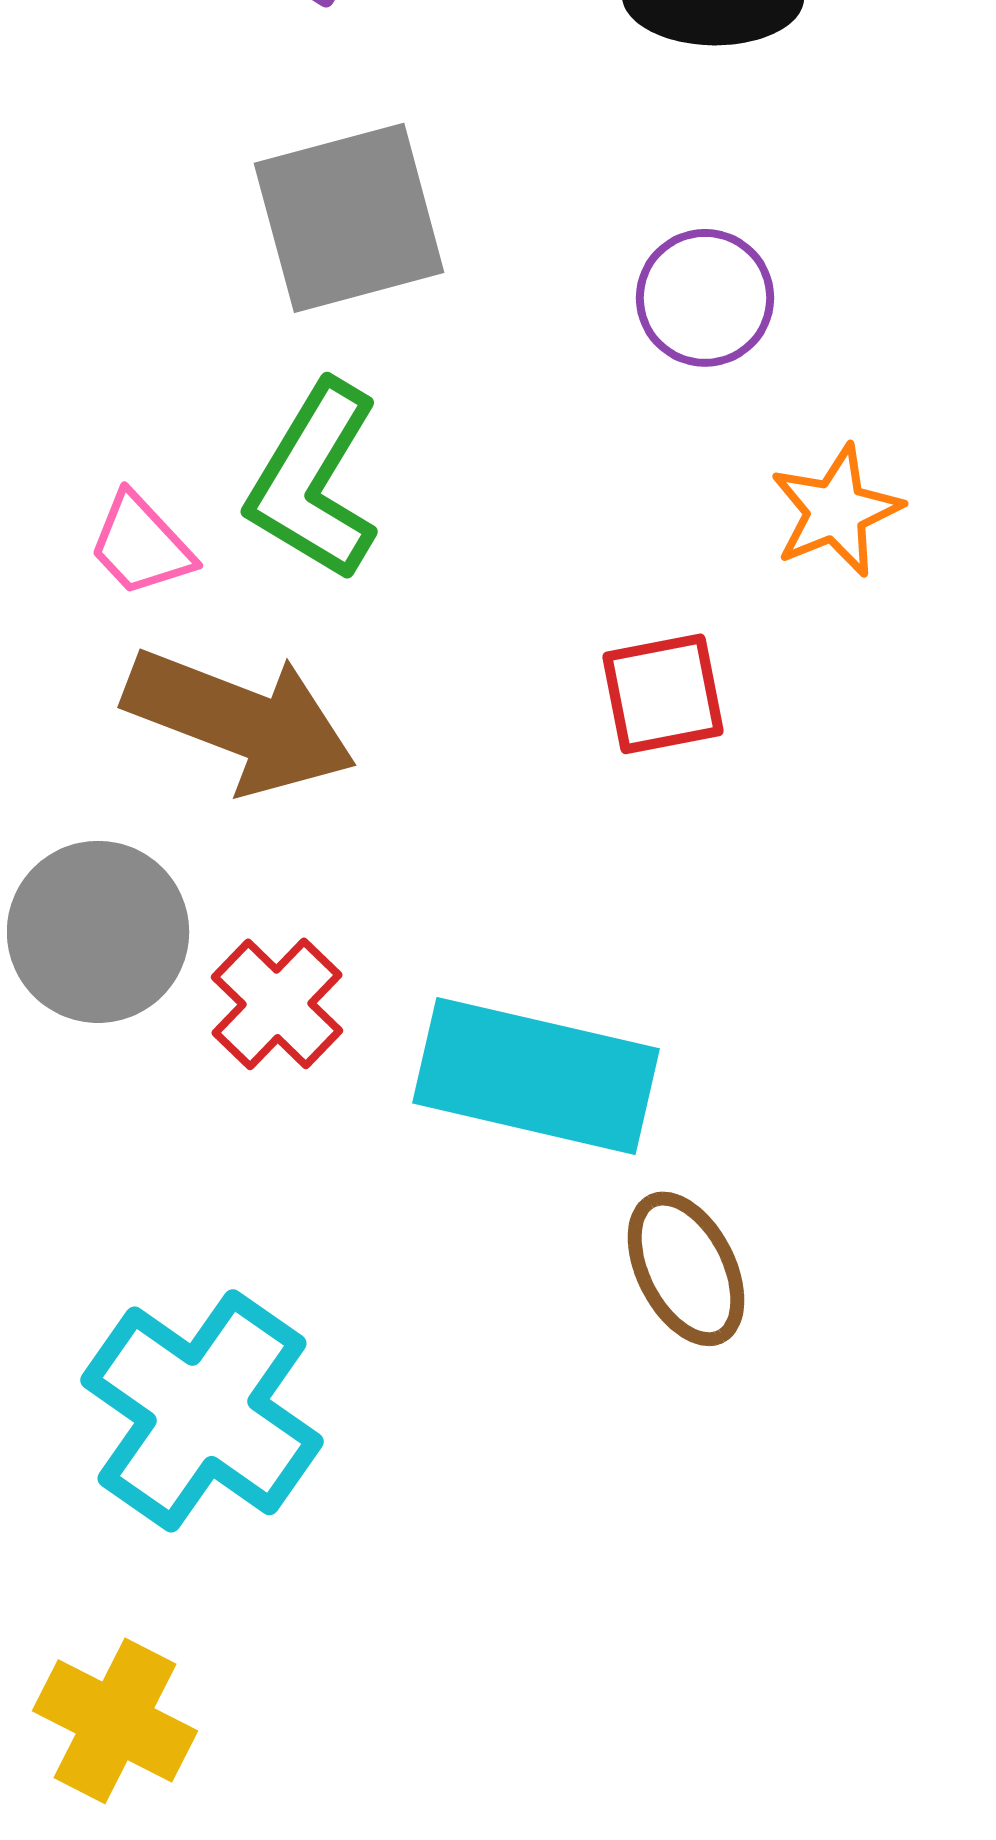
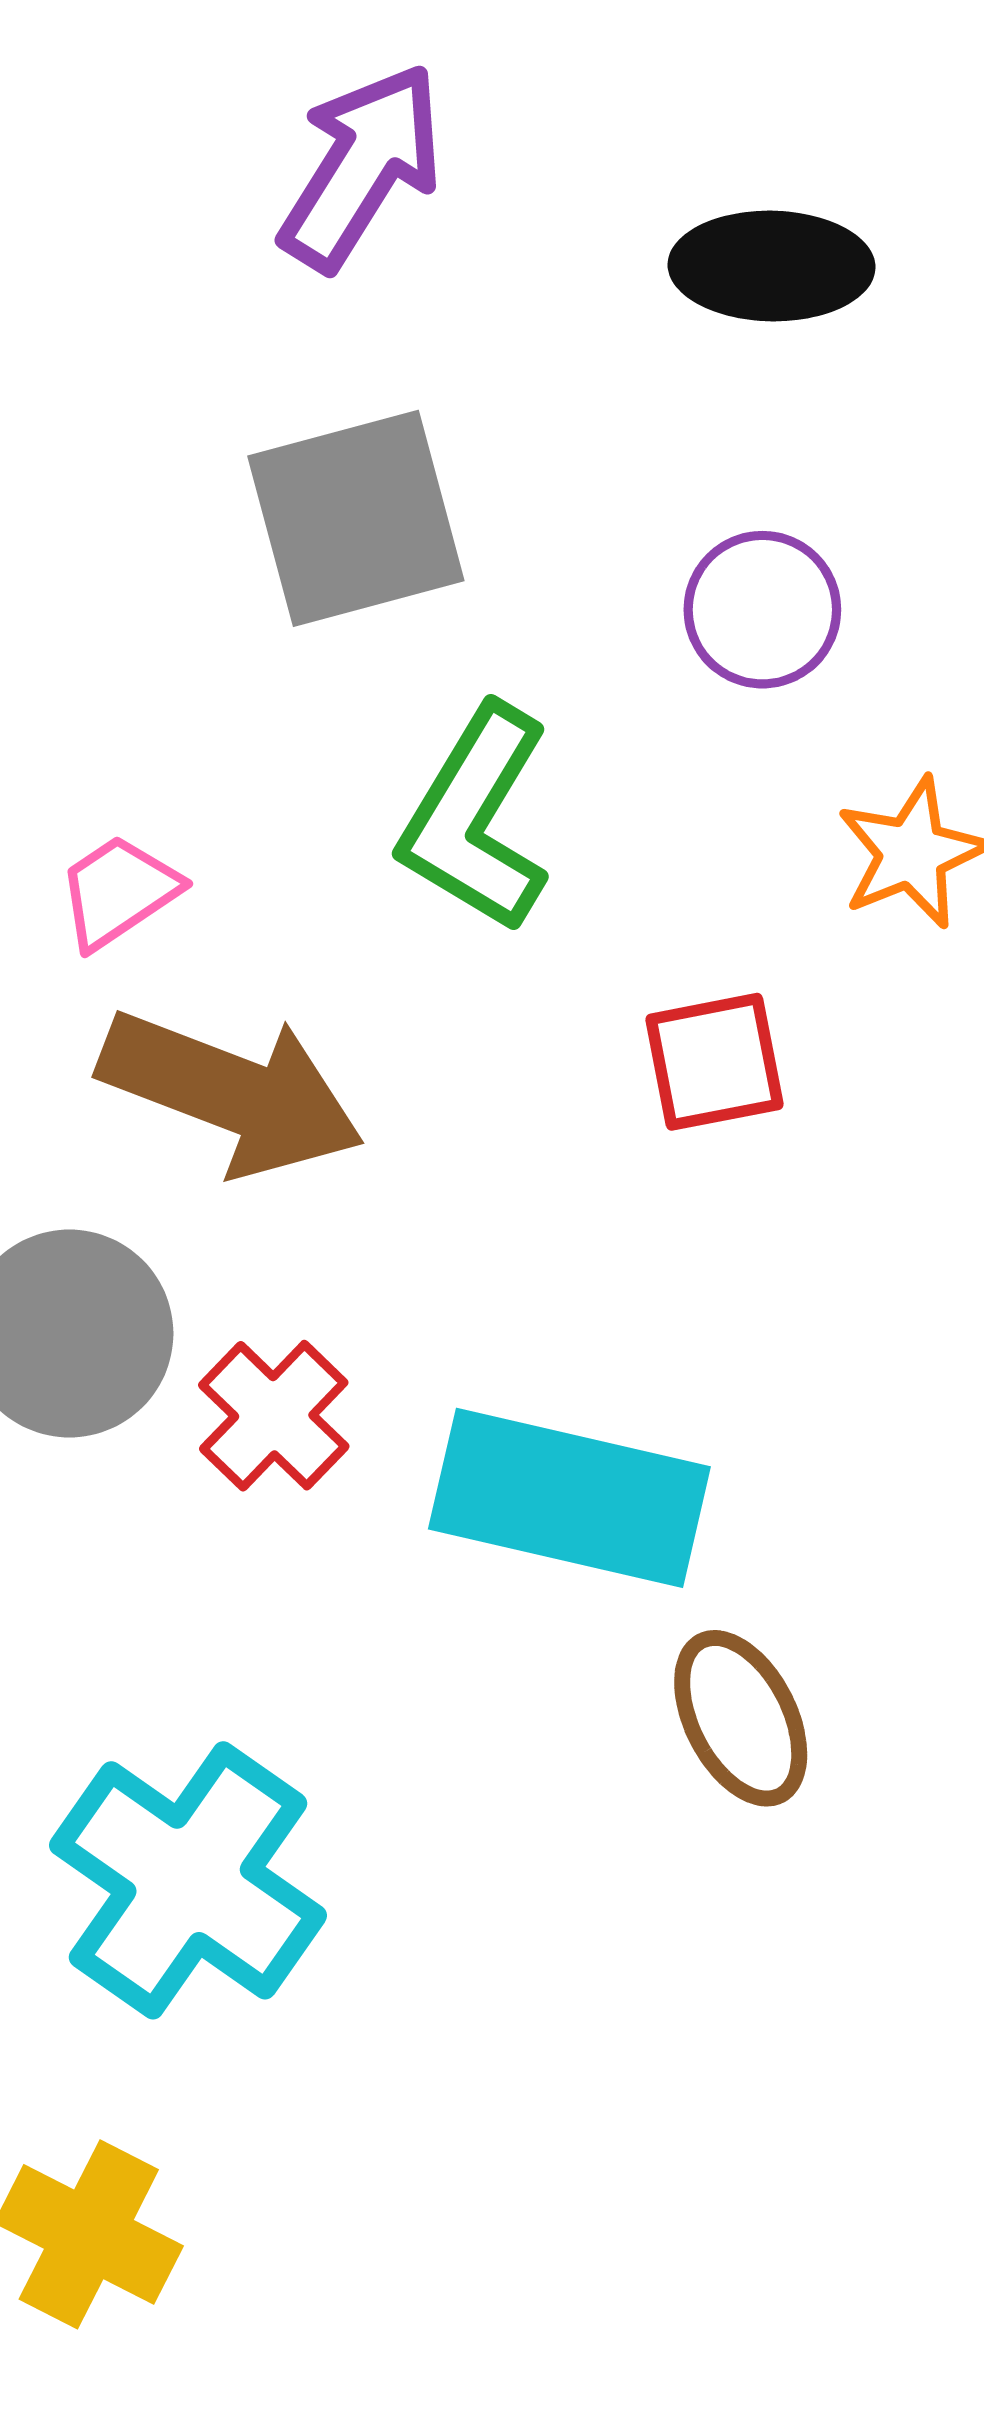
green L-shape: (314, 481) -> (476, 819), moved
pink trapezoid: (141, 545) -> (118, 892), turned 99

